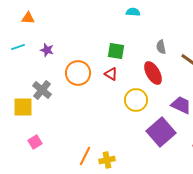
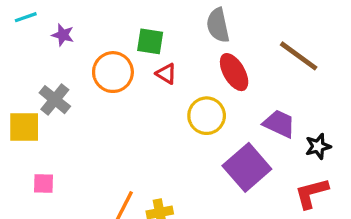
cyan line: (18, 47) -> (26, 17), moved
gray semicircle: (161, 47) -> (218, 25), moved, size x1.5
green square: (116, 51) -> (150, 41), moved
pink square: (35, 142) -> (44, 183), turned 32

